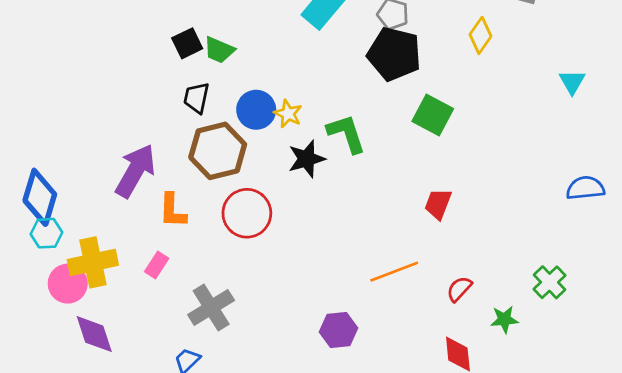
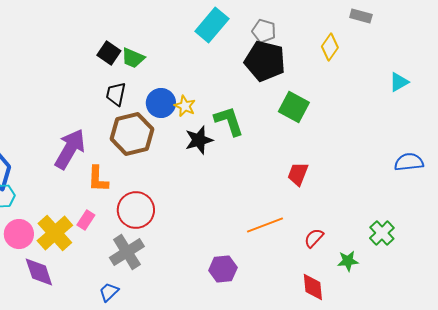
black square: (187, 43) -> (109, 53), turned -30
cyan triangle: (572, 82) -> (399, 82), turned 30
red circle: (247, 213) -> (136, 210), moved
yellow cross: (93, 262) -> (55, 233), moved, turned -30

